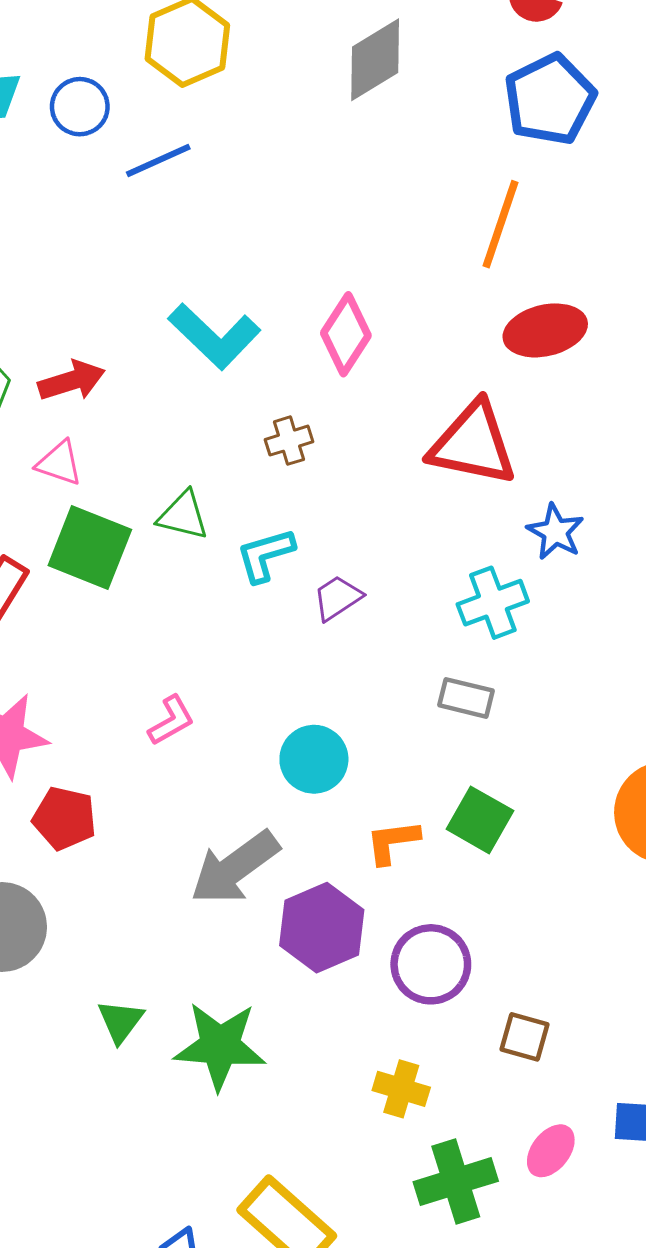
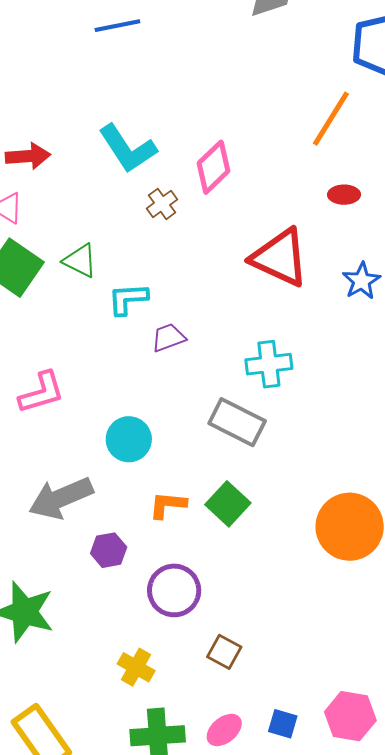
red ellipse: (545, 330) -> (344, 195), size x0.6
brown cross: (289, 441) -> (162, 204), moved, turned -32
blue star: (555, 532) -> (361, 281), moved
gray rectangle: (466, 698) -> (237, 422), size x1.5
pink L-shape: (171, 720) -> (42, 393), size x1.4
purple hexagon: (322, 928) -> (109, 550), size x0.6

